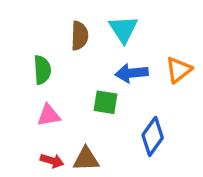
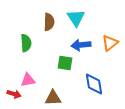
pink triangle: (49, 115) -> (28, 80), moved
blue diamond: (153, 136) -> (94, 84), turned -45
red arrow: (52, 161) -> (14, 94), moved

